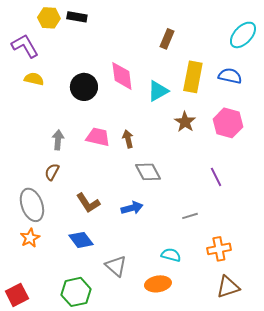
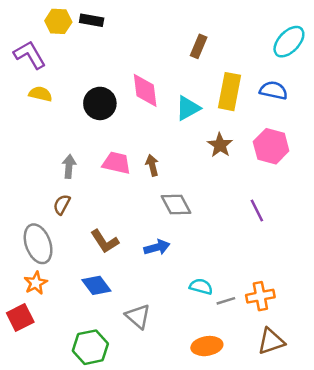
gray line: (190, 216) -> (226, 301), moved
cyan semicircle: (171, 255) -> (201, 287), moved
orange ellipse: (158, 284) -> (207, 346), moved
red square: (17, 295) -> (20, 317), moved

